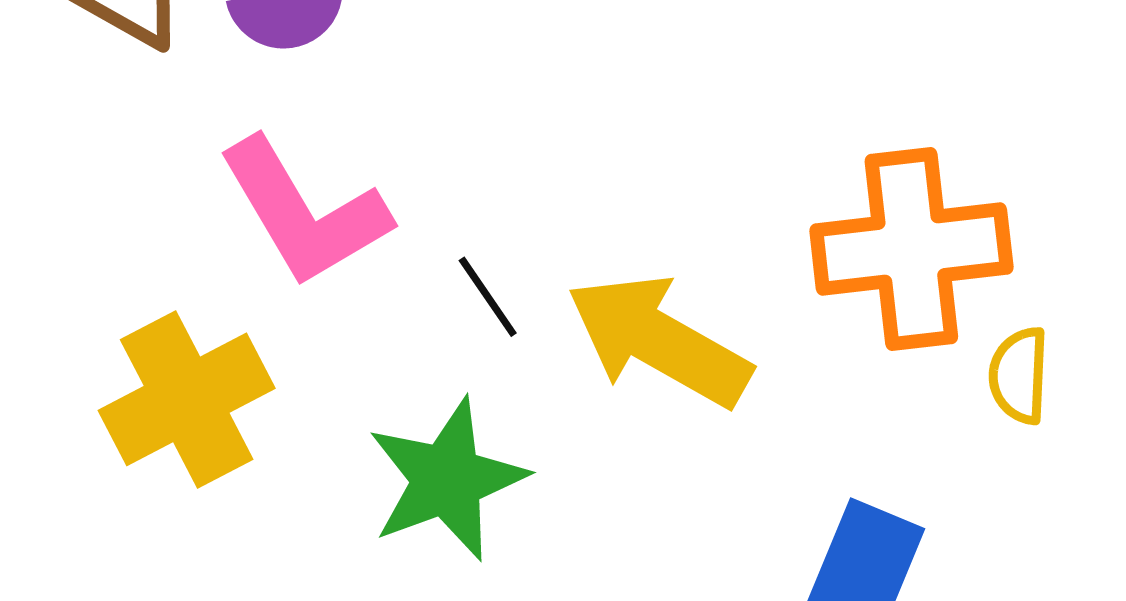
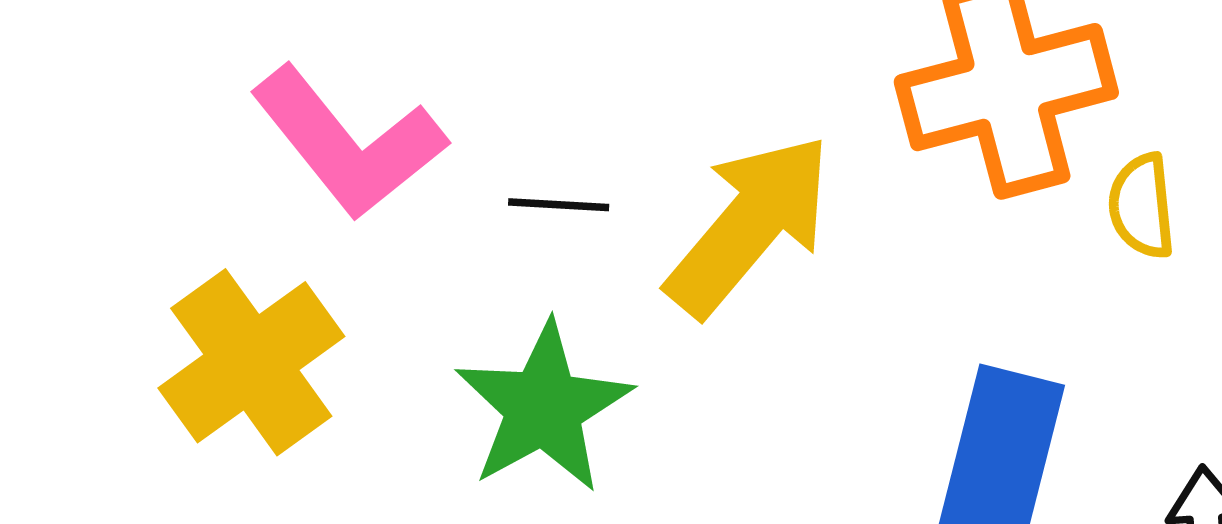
black line: (488, 297) -> (559, 205), turned -44
yellow arrow: (659, 341) -> (749, 225), turned 109

